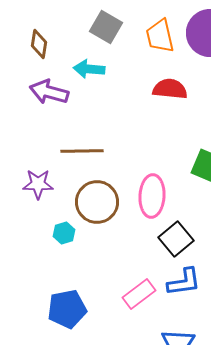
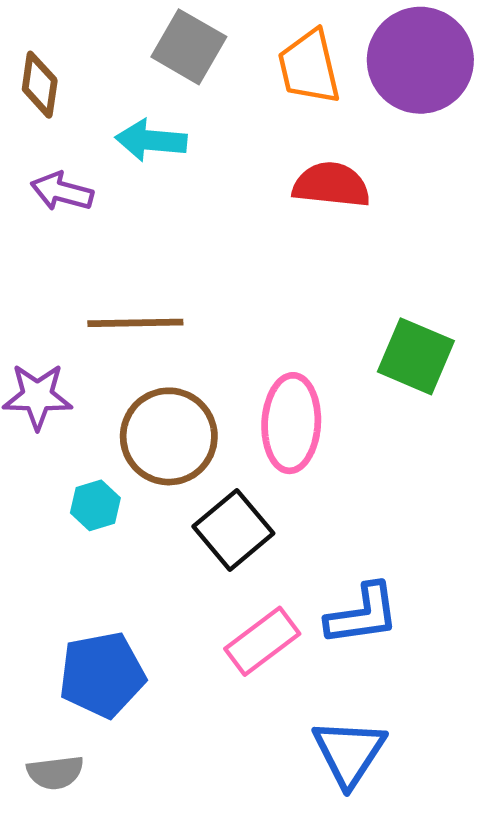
purple arrow: (49, 92) -> (62, 192), size x0.7
black square: (176, 239) -> (233, 530), moved

